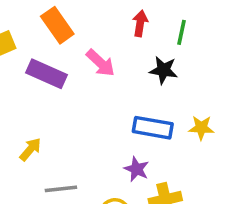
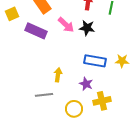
black star: (163, 70) -> (87, 28), moved
yellow arrow: (30, 149) -> (58, 75), moved, turned -32

